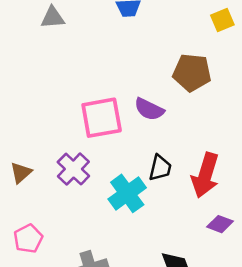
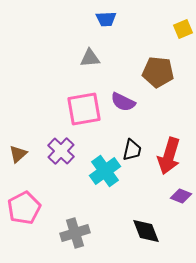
gray triangle: (53, 18) -> (90, 58), moved
pink pentagon: (28, 239) -> (24, 208), size x1.4

